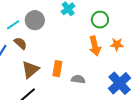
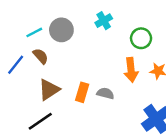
gray semicircle: (78, 79) -> (105, 93), moved

